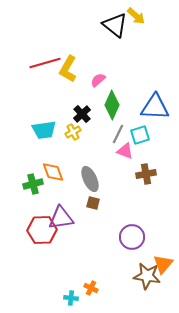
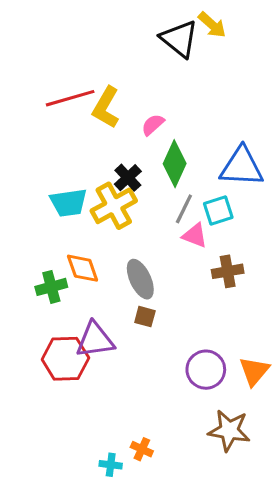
yellow cross: (73, 132) -> (114, 206), size x1.8
orange triangle: (163, 264) -> (254, 371), moved

